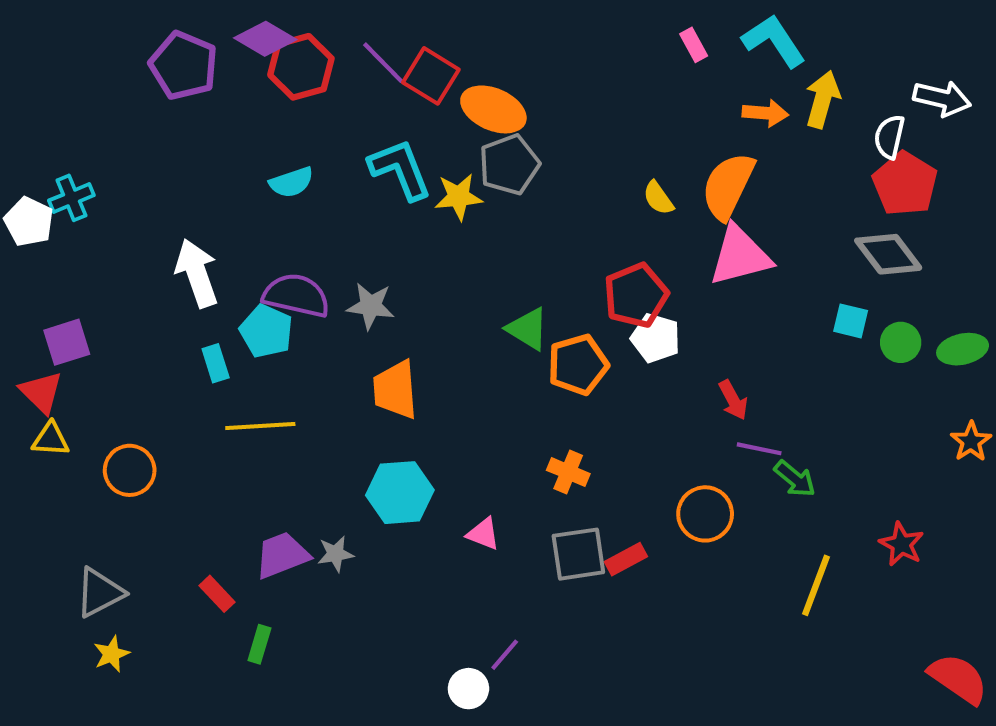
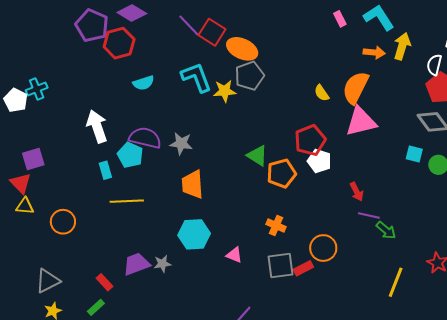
red hexagon: (301, 67) -> (119, 43), moved
orange circle: (705, 514) -> (323, 248), moved
green rectangle: (259, 644) -> (96, 307), moved, turned 30

